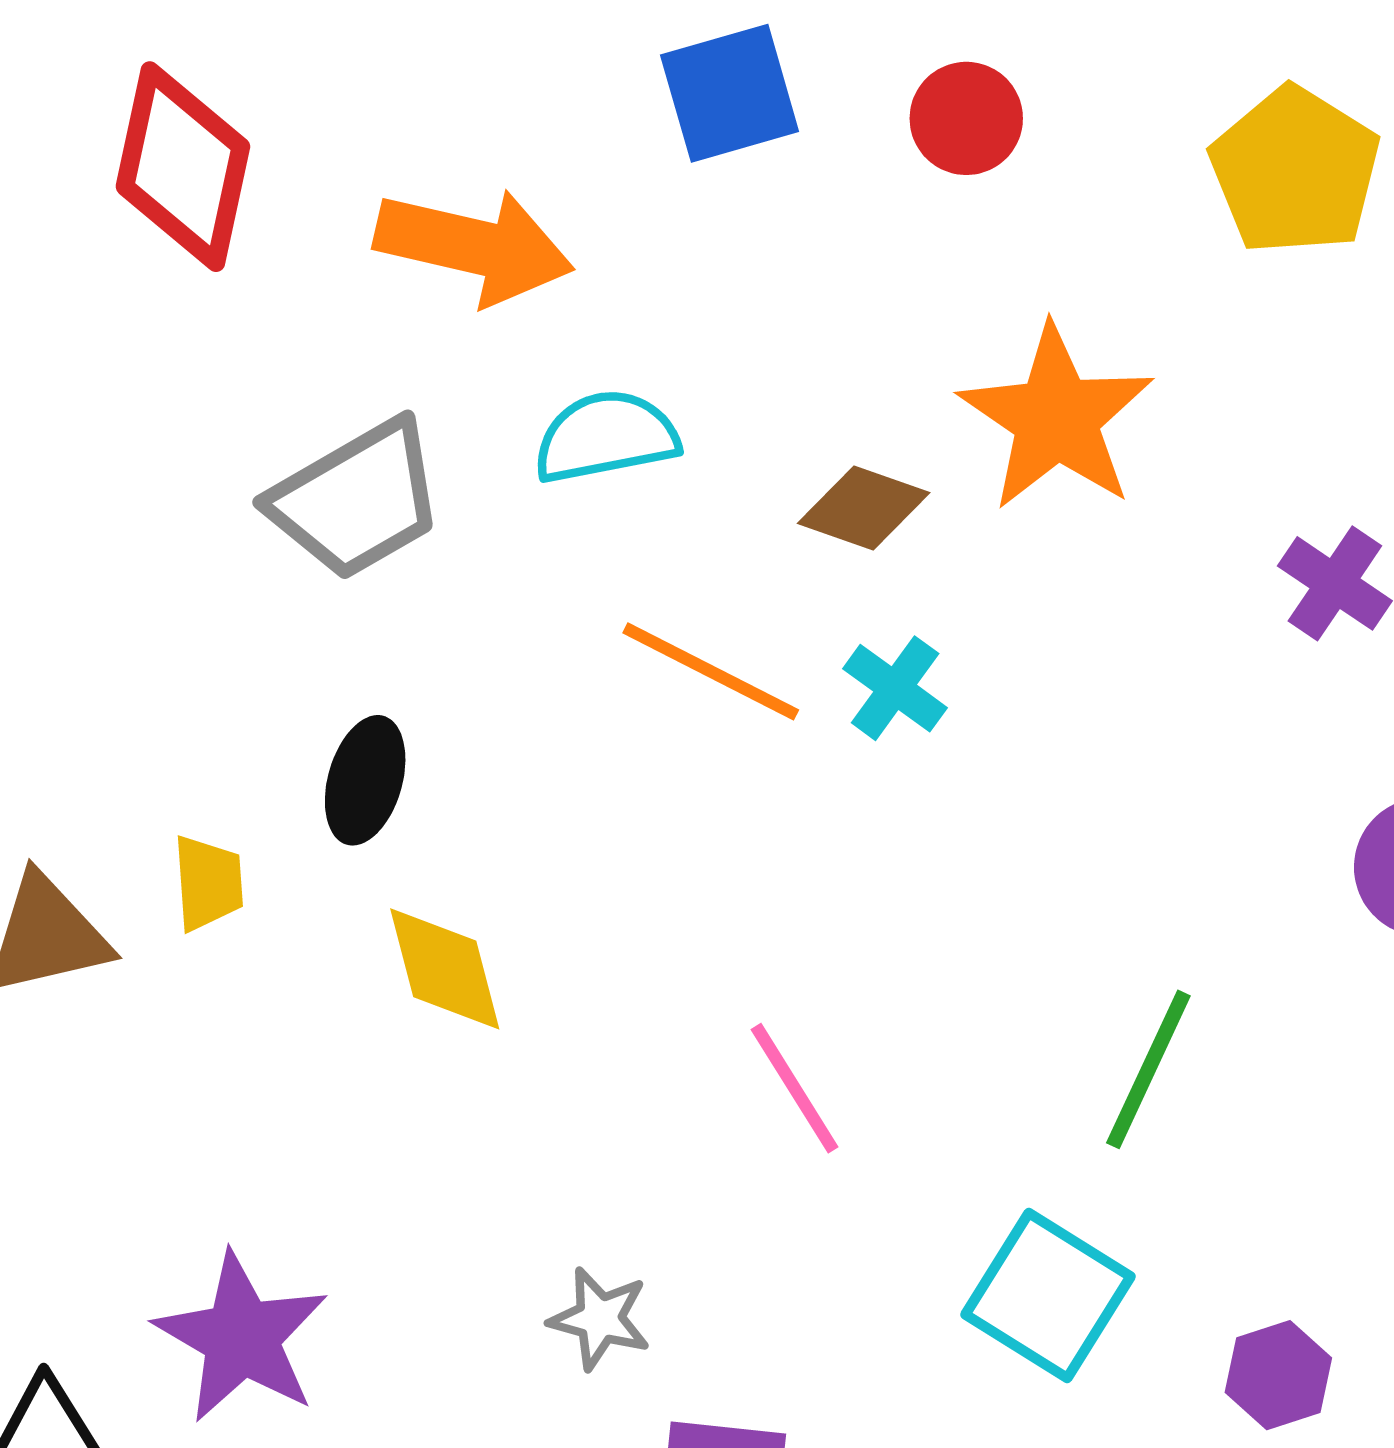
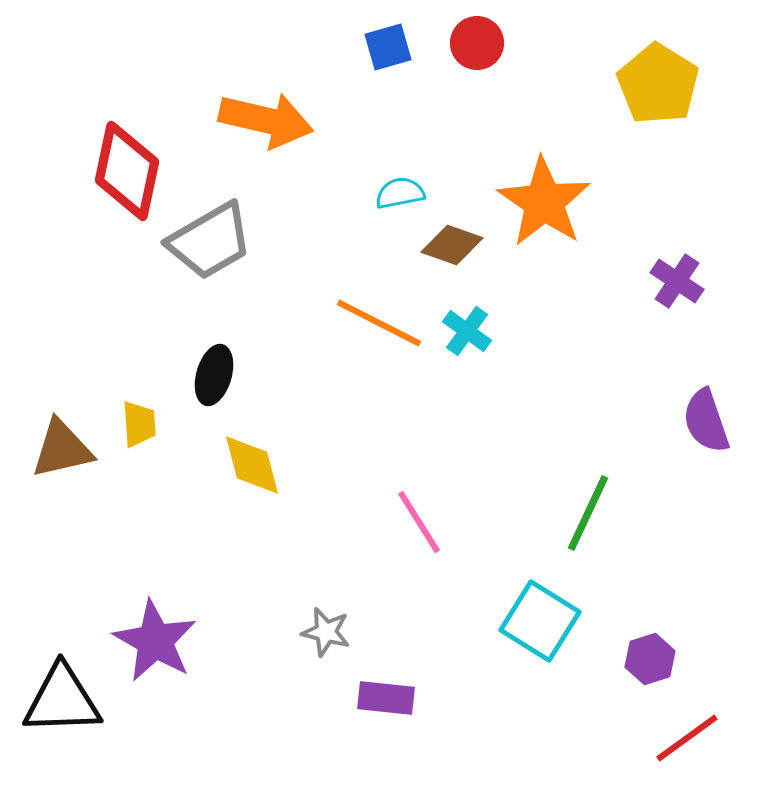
blue square: (730, 93) -> (388, 47), size x0.7
red circle: (966, 118) -> (477, 43), moved
red diamond: (183, 167) -> (127, 171), moved
cyan semicircle: (606, 437) -> (400, 193), moved, size x0.7

